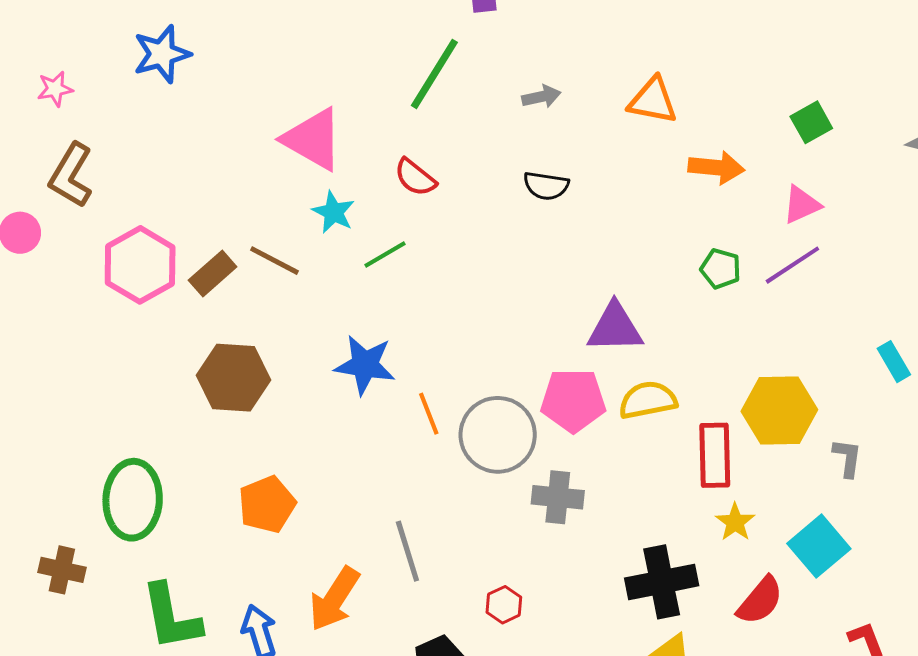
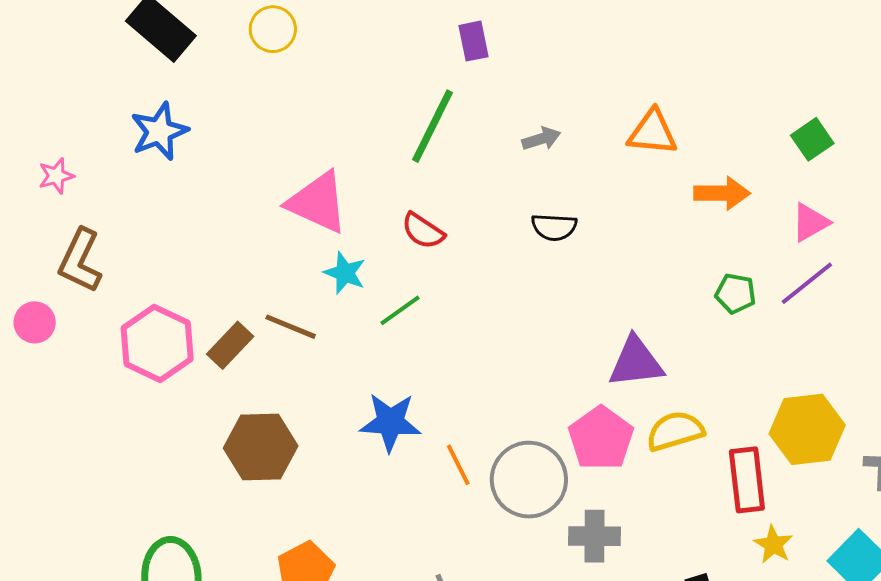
pink pentagon: (573, 400) -> (601, 438), turned -30

